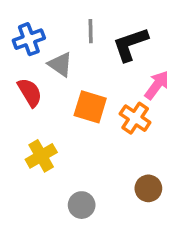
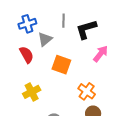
gray triangle: (60, 64) -> (45, 39), turned 42
orange cross: (135, 118) -> (87, 91), moved

